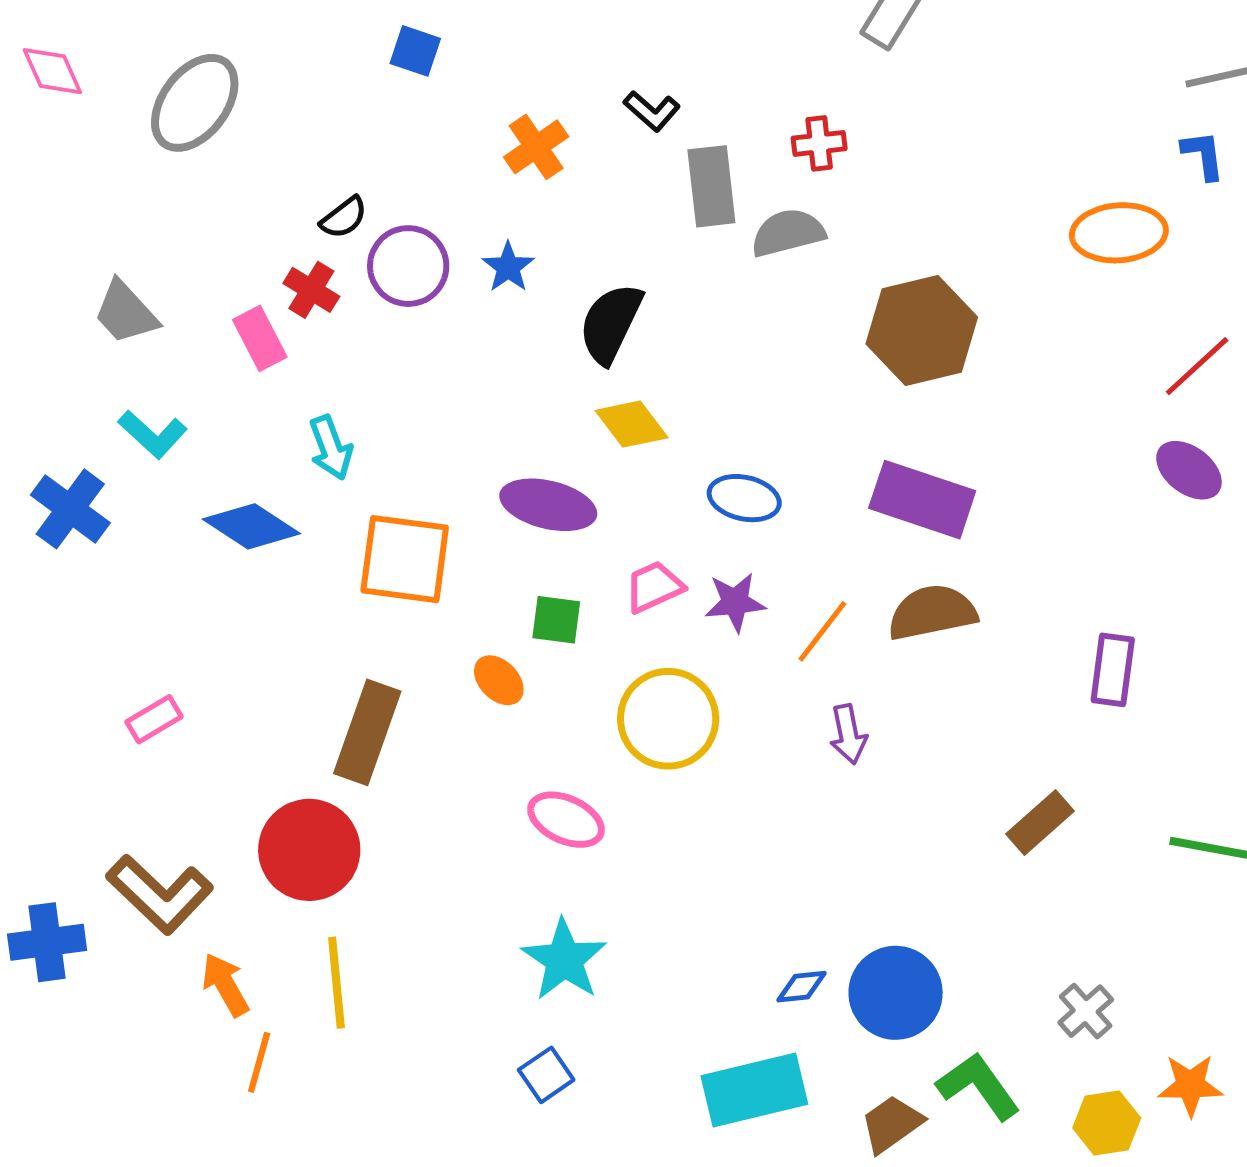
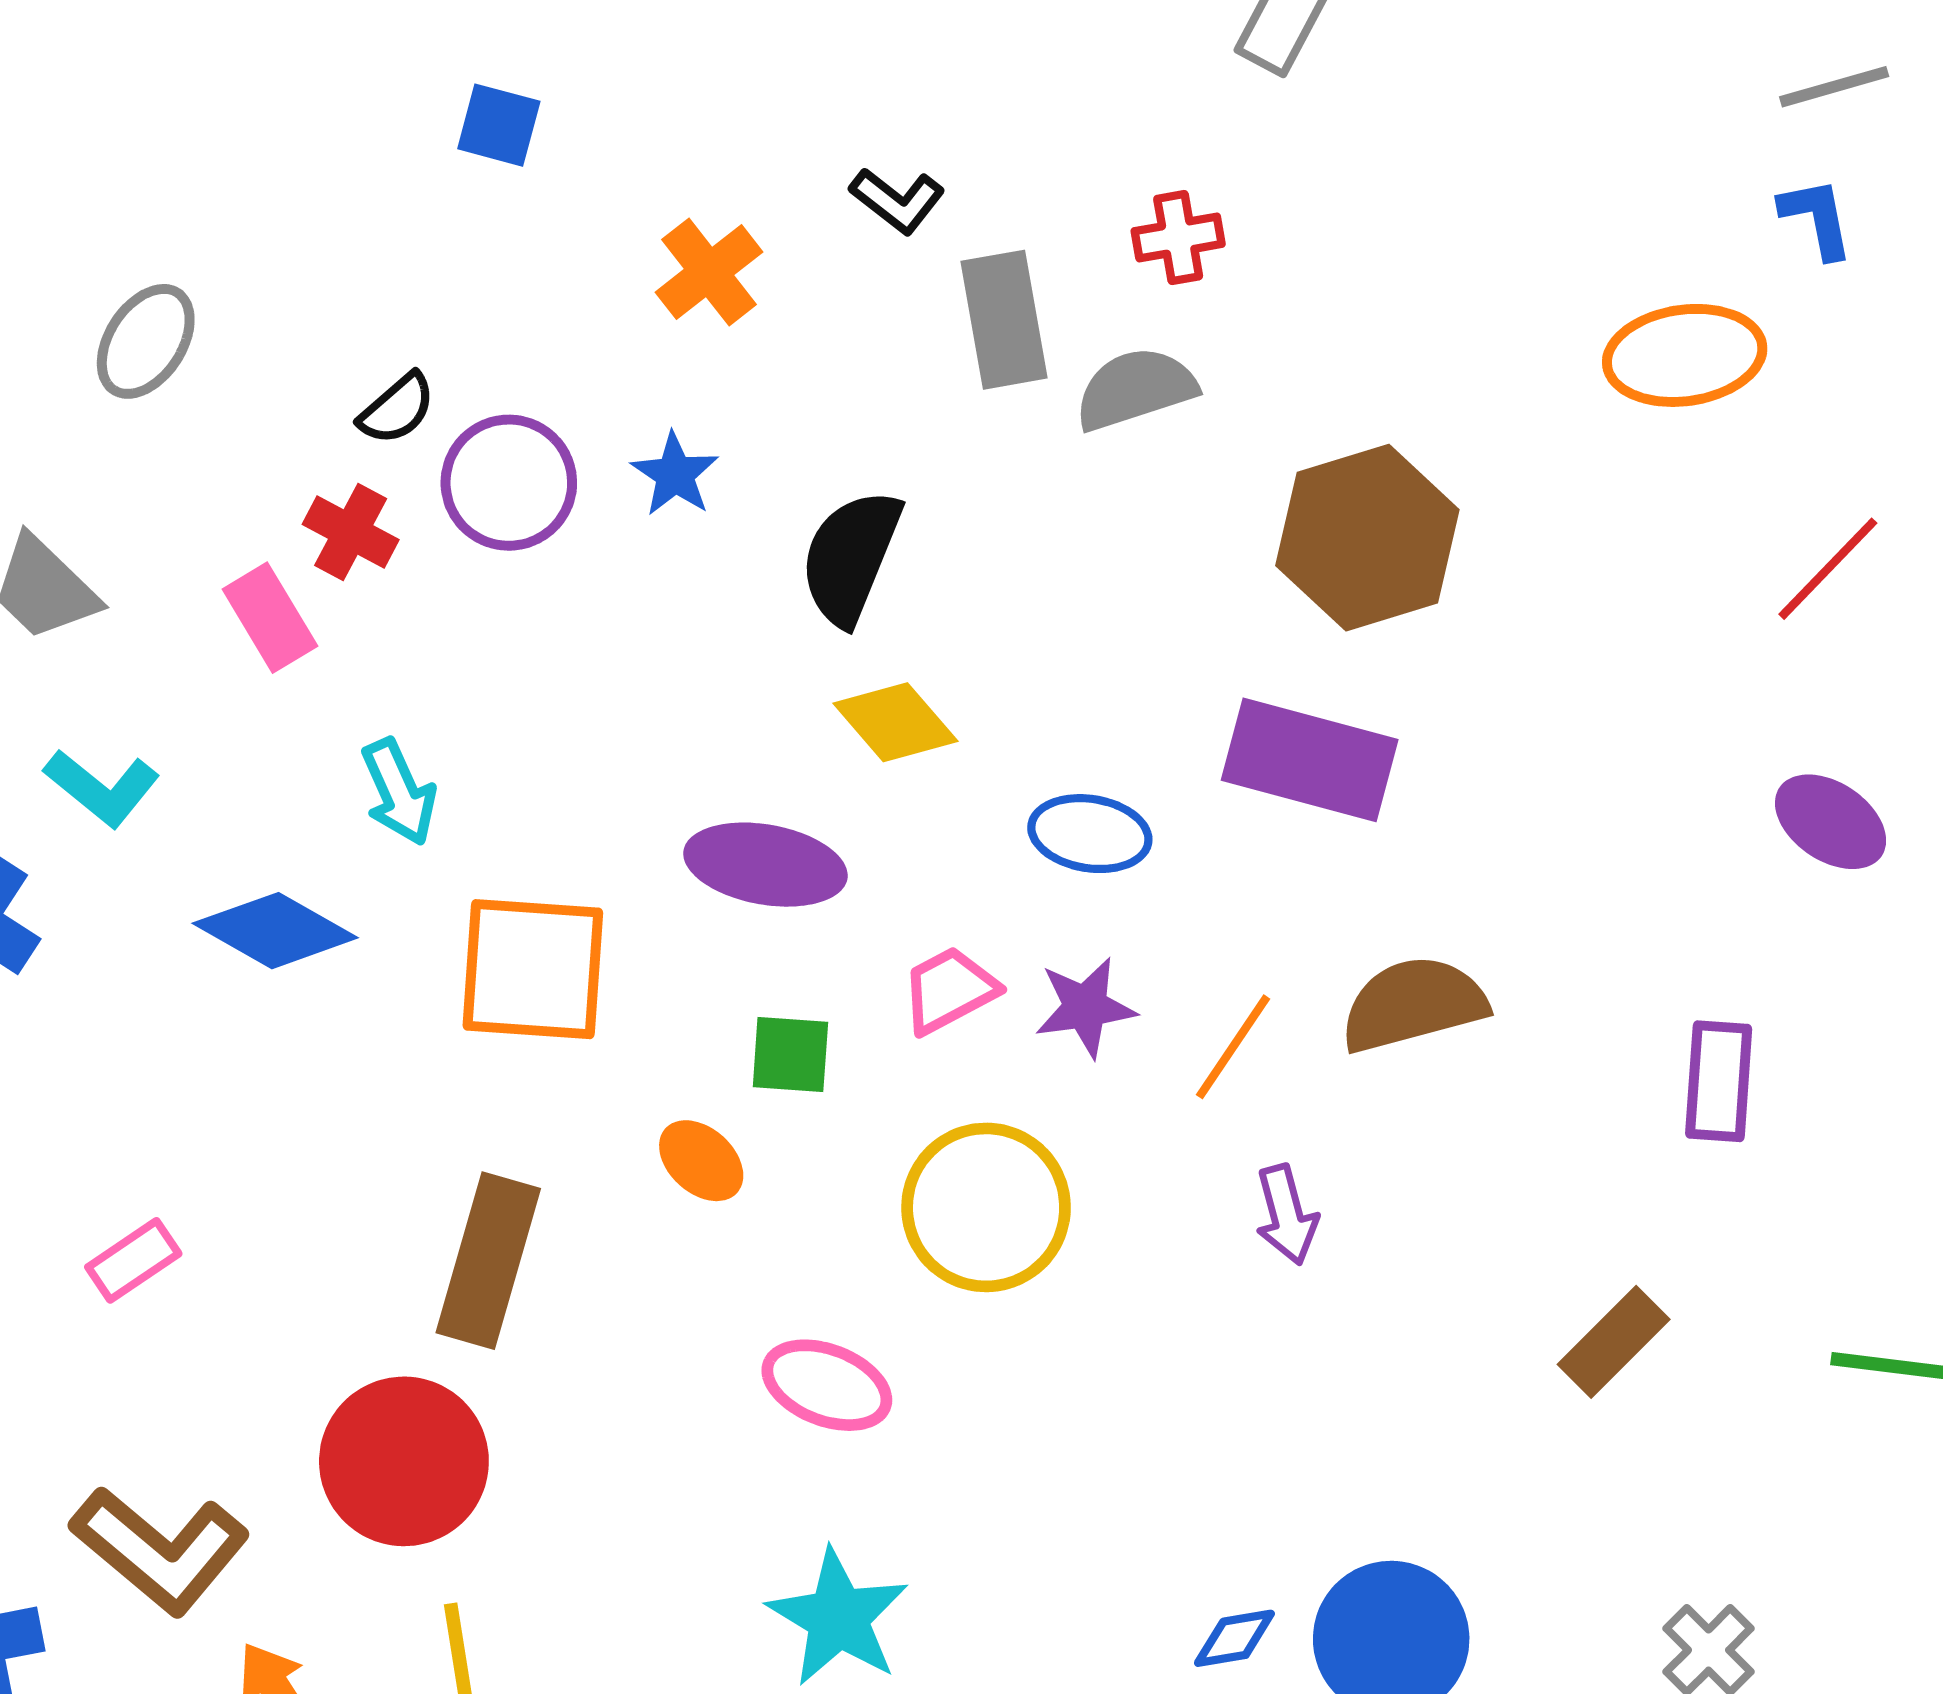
gray ellipse: (195, 103) -> (146, 341), moved, size x0.7
purple ellipse: (1189, 470) -> (1831, 822), moved
purple rectangle: (922, 500) -> (1310, 760), moved

